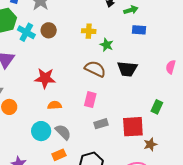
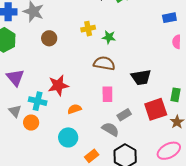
blue rectangle: (139, 30) -> (169, 18), moved
cyan cross: (26, 32) -> (38, 101), moved
black trapezoid: (127, 69) -> (141, 77), moved
green rectangle: (157, 107) -> (176, 95), moved
gray semicircle: (63, 132) -> (110, 129), moved

